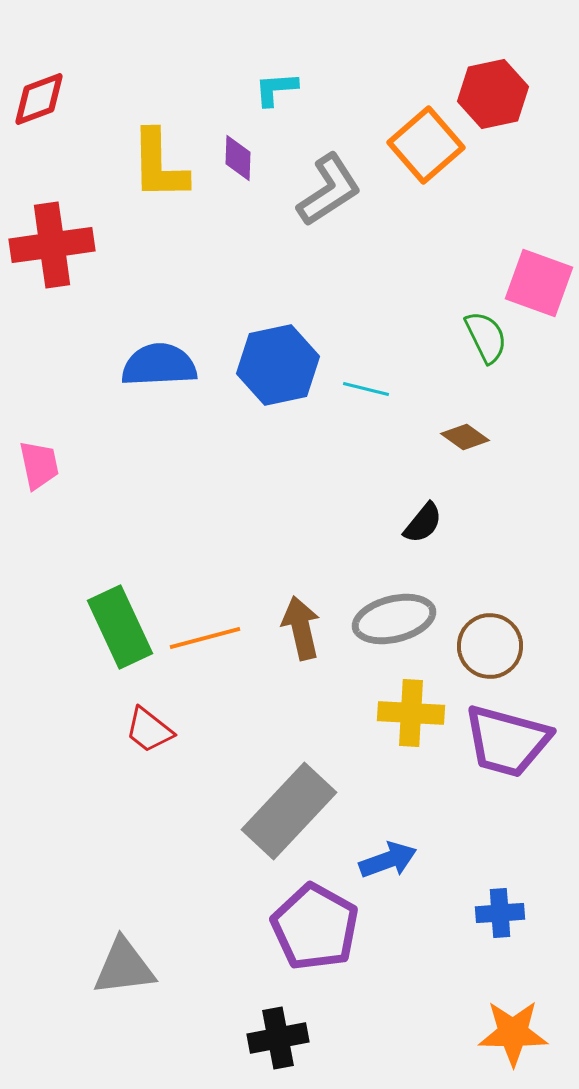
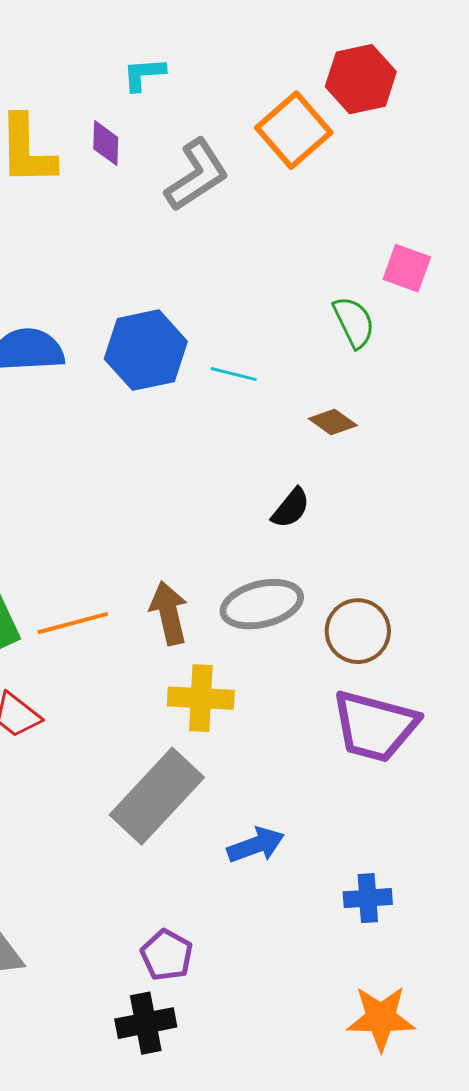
pink square: (539, 283) -> (407, 268), size x0.7
yellow cross: (411, 713) -> (201, 698), moved
purple pentagon: (315, 927) -> (167, 955), moved, size x0.6

